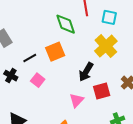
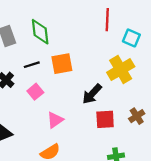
green diamond: (66, 24) -> (40, 32), moved
pink triangle: (77, 100) -> (55, 120), moved

